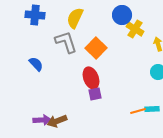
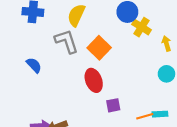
purple square: (95, 94) -> (113, 105), moved

